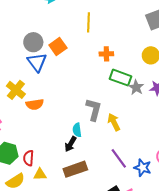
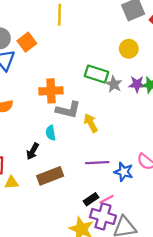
orange cross: (106, 54) -> (51, 91), moved, size x1.5
gray L-shape: (94, 109) -> (68, 110), turned 90
black arrow: (71, 144) -> (33, 151), moved
purple line: (119, 158) -> (97, 163), turned -55

